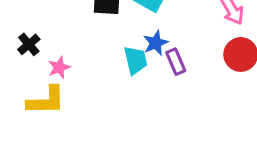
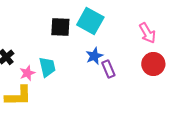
cyan trapezoid: (135, 60) -> (47, 67), moved

